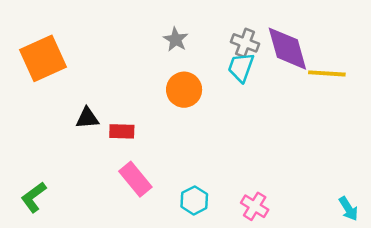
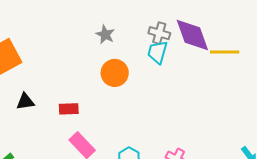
black triangle: (87, 118) -> (25, 102), moved

